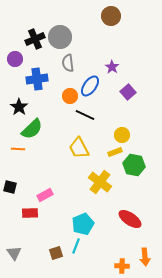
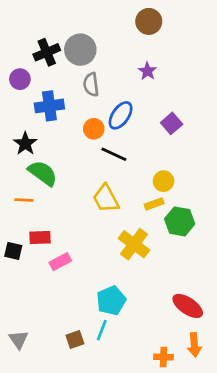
purple star: (112, 67) -> (147, 71), moved
green semicircle: (32, 129) -> (43, 173), turned -100
red rectangle: (30, 213) -> (40, 237), moved
red ellipse: (130, 219) -> (188, 306), moved

